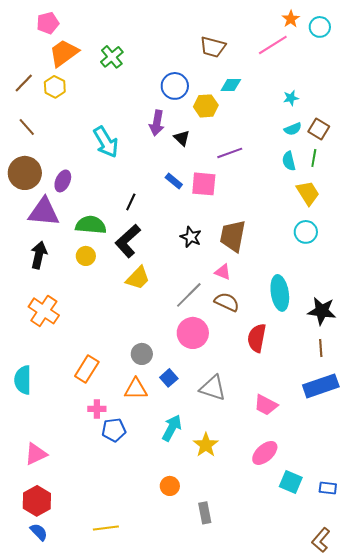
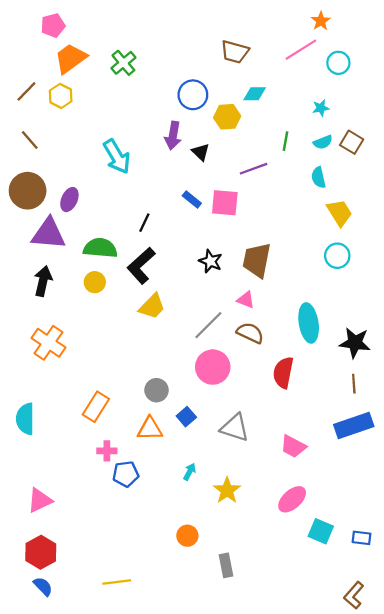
cyan circle: (320, 27) -> (338, 63), moved
green line: (314, 158) -> (285, 141), moved
cyan arrow: (172, 428) -> (190, 472), size x0.6

